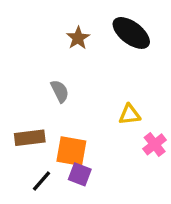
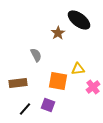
brown star: (78, 38) -> (58, 33), moved
orange square: (71, 151) -> (58, 81), moved

